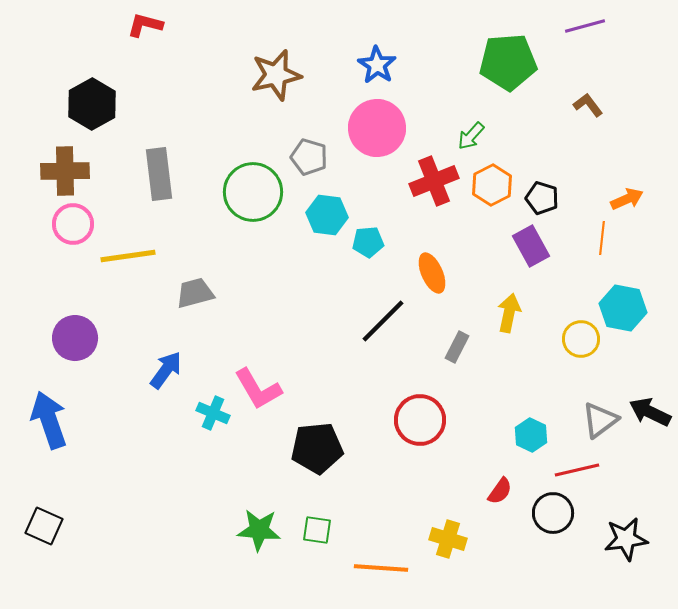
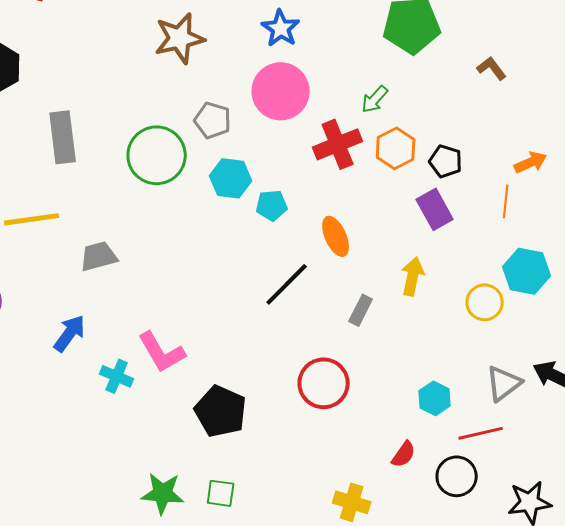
black pentagon: (317, 448) -> (221, 411), turned 30

